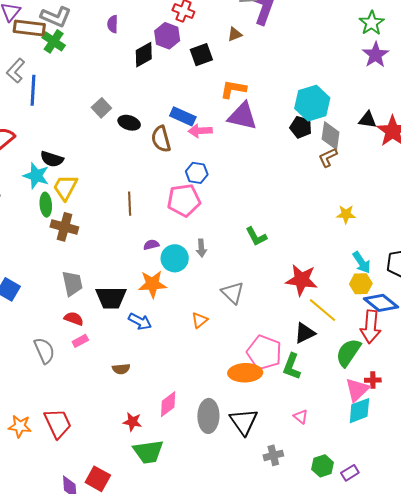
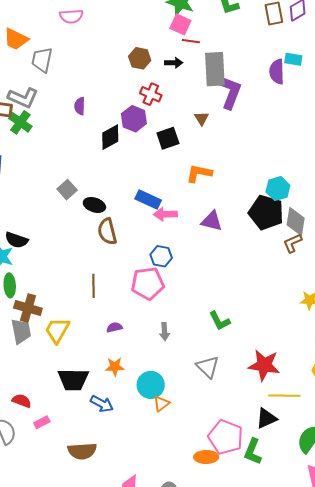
brown triangle: (235, 34) -> (202, 118), turned -42
cyan hexagon: (312, 103) -> (278, 189), size x0.7
purple triangle: (242, 116) -> (212, 221), moved, size x0.7
black pentagon: (301, 127) -> (266, 212), size x1.6
brown semicircle: (161, 139) -> (107, 231), moved
yellow trapezoid: (65, 187) -> (57, 330), moved
cyan circle: (175, 258) -> (151, 385), moved
gray trapezoid: (72, 283) -> (21, 331), moved
orange star: (152, 284) -> (115, 367), size x0.7
gray triangle: (233, 293) -> (208, 367), moved
yellow line: (322, 310) -> (284, 396), turned -40
red semicircle: (74, 319) -> (22, 401), moved
brown semicircle: (121, 369) -> (82, 451), size x1.6
orange ellipse: (245, 373) -> (206, 457), size x0.7

